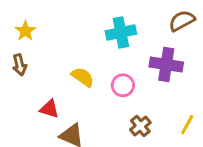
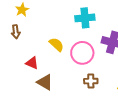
pink circle: (123, 85) -> (82, 53), size x1.5
brown cross: (140, 126) -> (91, 81), turned 32

